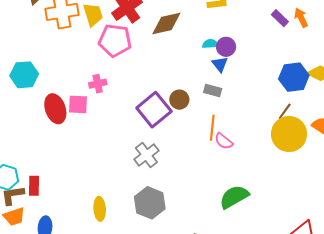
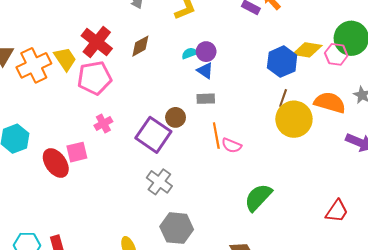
brown diamond: (166, 23) -> (140, 46), size x0.7
pink cross: (98, 84) -> (103, 123), moved

